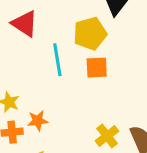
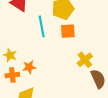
yellow cross: (107, 136) -> (85, 60), moved

